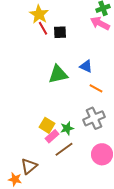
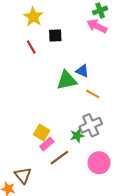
red line: (43, 28) -> (31, 47), moved
green triangle: (58, 74) -> (67, 80), moved
green star: (67, 128) -> (77, 136), moved
brown triangle: (29, 166) -> (23, 175), turned -30

